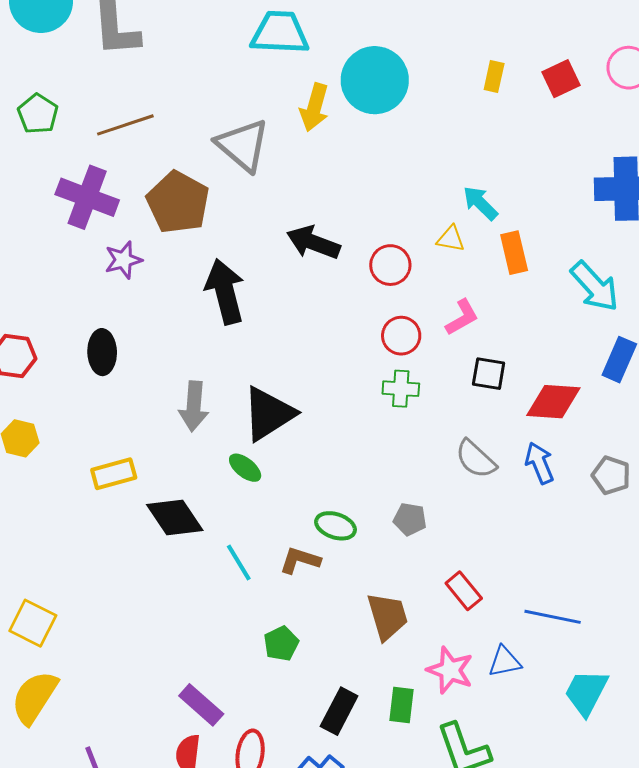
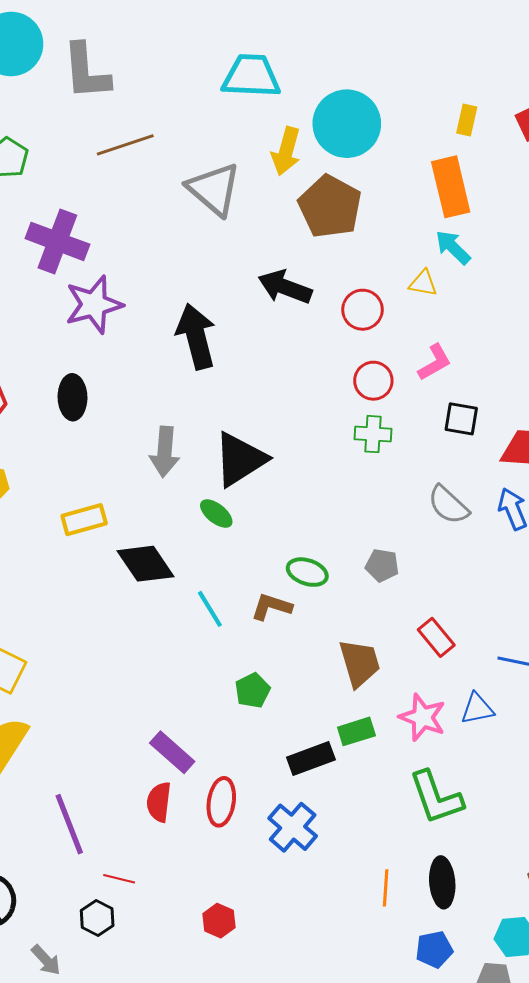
brown line: (125, 125) -> (125, 145), moved
brown pentagon: (178, 202) -> (330, 206), moved
orange rectangle: (514, 253) -> (451, 187), moved, size x1.4
purple star: (123, 260) -> (94, 305), size x1.5
green rectangle: (401, 705) -> (356, 731), moved, turned 66
black rectangle: (339, 711) -> (311, 759), turned 42

